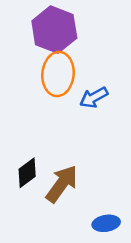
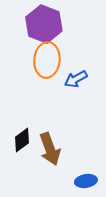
brown arrow: (62, 184) -> (50, 149), turned 124

